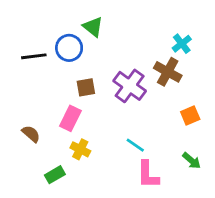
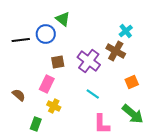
cyan line: (135, 145) -> (93, 94), moved
green arrow: (192, 161) -> (133, 114), size x1.6
green rectangle: (55, 175) -> (36, 124), turned -40

